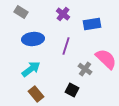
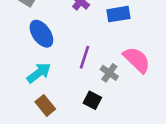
blue ellipse: (33, 39) -> (41, 34), turned 60
purple line: (66, 46) -> (85, 57), moved

